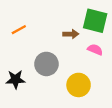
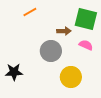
orange line: (19, 30) -> (30, 12), moved
gray circle: (46, 64) -> (51, 51), moved

